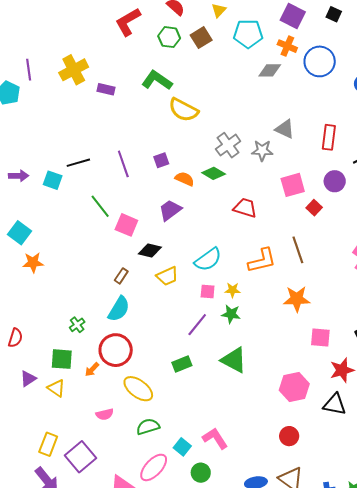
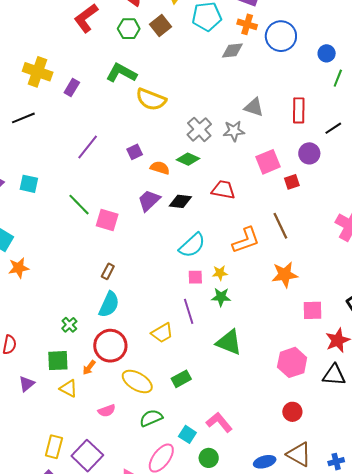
yellow cross: (74, 70) -> (38, 72), turned -36
purple rectangle: (106, 89) -> (72, 87), turned -66
black line: (78, 163) -> (23, 118), moved
purple line: (123, 164) -> (88, 147), moved, turned 64
red square: (314, 208) -> (292, 182), turned 35
black diamond: (150, 250) -> (180, 201), moved
yellow trapezoid: (167, 276) -> (162, 333), moved
purple line: (197, 325) -> (189, 311), turned -50
green rectangle: (182, 364) -> (181, 379), moved
yellow triangle: (56, 388) -> (69, 388), moved

